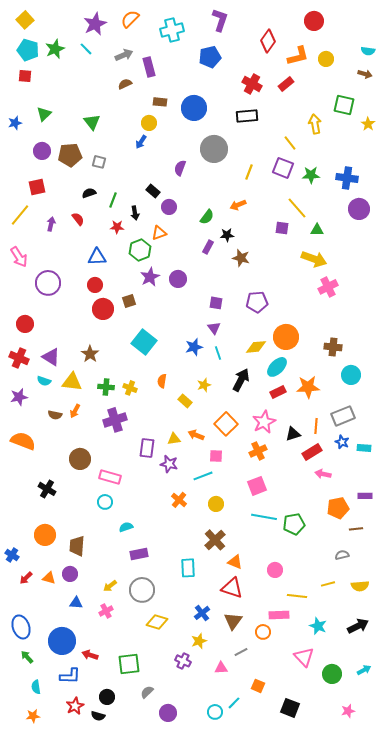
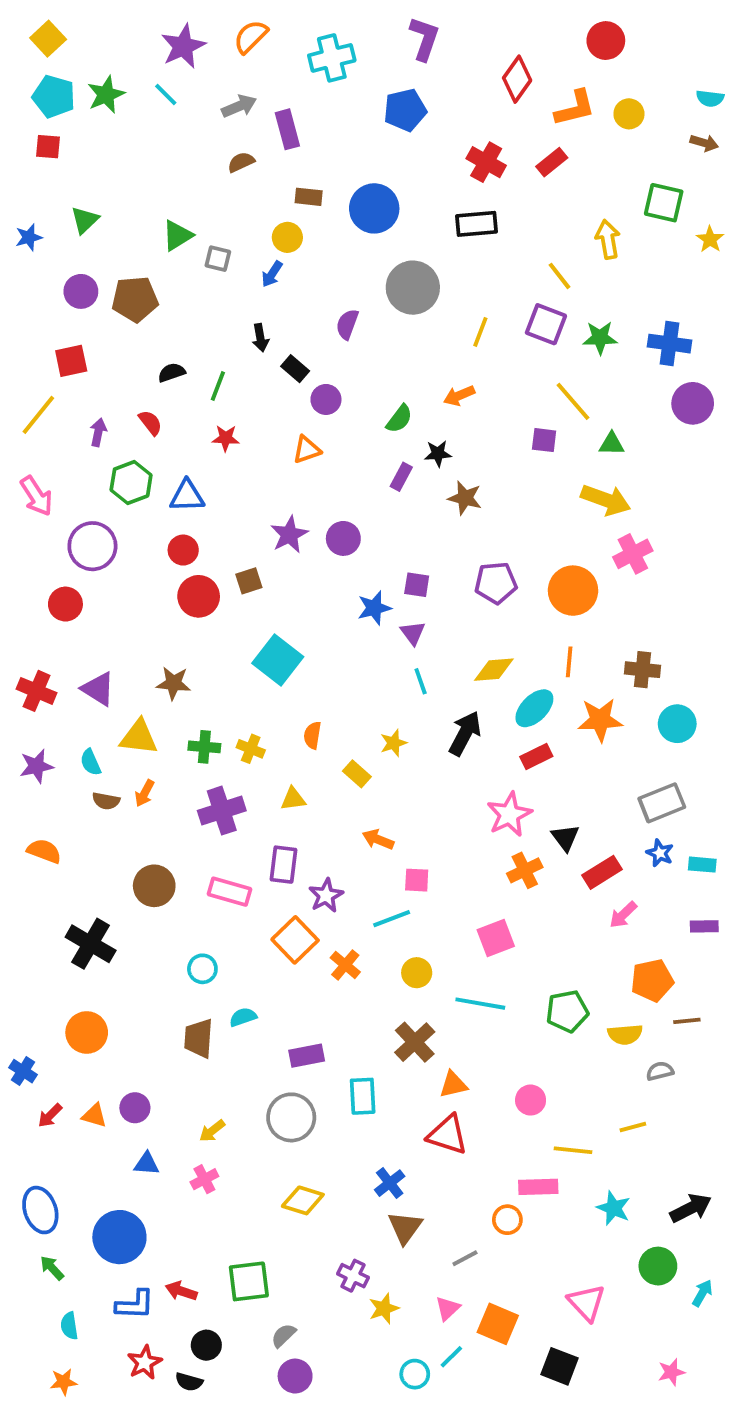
green triangle: (92, 122) -> (177, 235), turned 36
gray square: (99, 162) -> (218, 259), moved
black arrow: (135, 213) -> (260, 338), moved
green hexagon: (140, 250) -> (131, 482), moved
red circle: (25, 324) -> (65, 604), moved
orange circle: (286, 337) -> (573, 591), moved
blue star: (194, 347) -> (374, 608), moved
brown star: (90, 354) -> (174, 683), turned -30
cyan semicircle: (44, 381) -> (91, 762), moved, turned 48
orange star: (308, 387) -> (600, 720), moved
orange square: (226, 424) -> (295, 940), moved
orange line: (316, 426) -> (569, 662), moved
black triangle: (293, 434) -> (565, 838), turned -49
yellow triangle: (174, 439) -> (293, 799), moved
orange semicircle: (23, 441) -> (44, 851), size x0.7
orange cross: (258, 451) -> (525, 870), moved
purple star: (169, 464) -> (326, 895), turned 30
pink arrow: (323, 474) -> (623, 915), turned -56
pink rectangle: (110, 477) -> (229, 892), moved
black cross: (47, 489) -> (91, 944), size x1.4
purple rectangle: (365, 496) -> (704, 926), moved
cyan line: (264, 517) -> (480, 1004), moved
brown trapezoid: (77, 546) -> (199, 1038), moved
purple rectangle: (139, 554) -> (307, 1056), moved
orange triangle: (235, 562) -> (453, 1085), turned -35
yellow semicircle: (360, 586) -> (625, 1034), moved
gray circle: (142, 590) -> (291, 1117), moved
brown triangle: (233, 621) -> (405, 1227), moved
yellow star: (199, 641) -> (384, 1308), moved
red arrow: (90, 655) -> (181, 1291), moved
pink triangle: (304, 657) -> (587, 1303), moved
pink triangle: (221, 668) -> (448, 1308), moved, turned -40
cyan arrow: (364, 670) -> (702, 1293), turned -32
green circle: (332, 674) -> (658, 1266), moved
orange square: (258, 686) -> (498, 1324), size x1.5
purple circle: (168, 713) -> (295, 1376), moved

